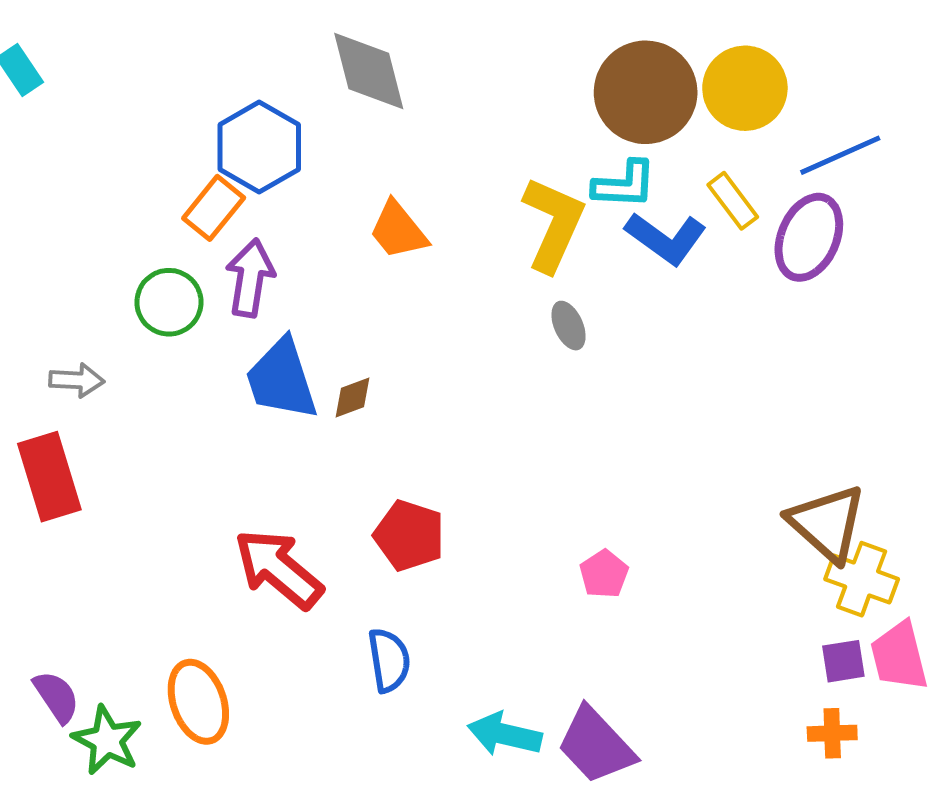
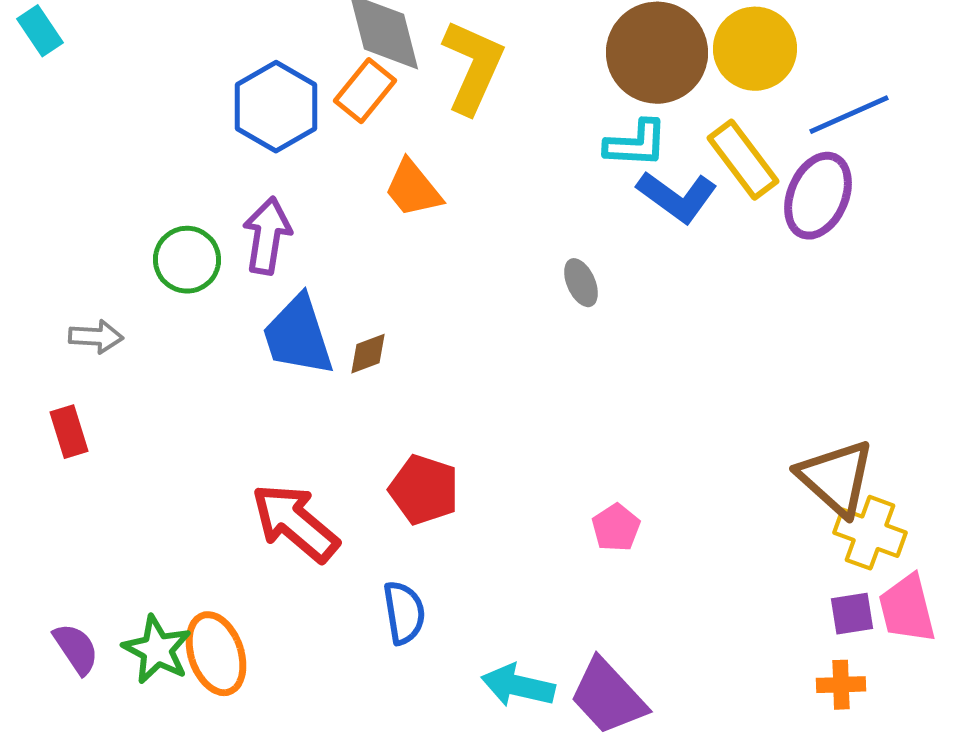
yellow rectangle: (733, 201) -> (743, 160), size x1.4
orange rectangle: (214, 208) -> (365, 91), moved
yellow L-shape: (553, 224) -> (473, 67), moved
red rectangle: (49, 477) -> (69, 432), size x0.6
green star: (107, 740) -> (157, 650), moved

